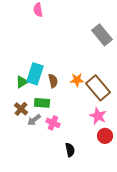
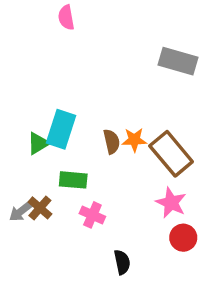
gray rectangle: (102, 35) -> (178, 61), turned -35
brown semicircle: (53, 81) -> (112, 142), moved
brown cross: (21, 109) -> (40, 208), moved
gray arrow: (34, 120) -> (21, 211), moved

